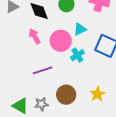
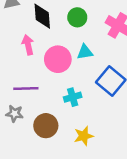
cyan cross: (77, 55) -> (73, 97), moved
gray star: (41, 104) -> (14, 114), moved

